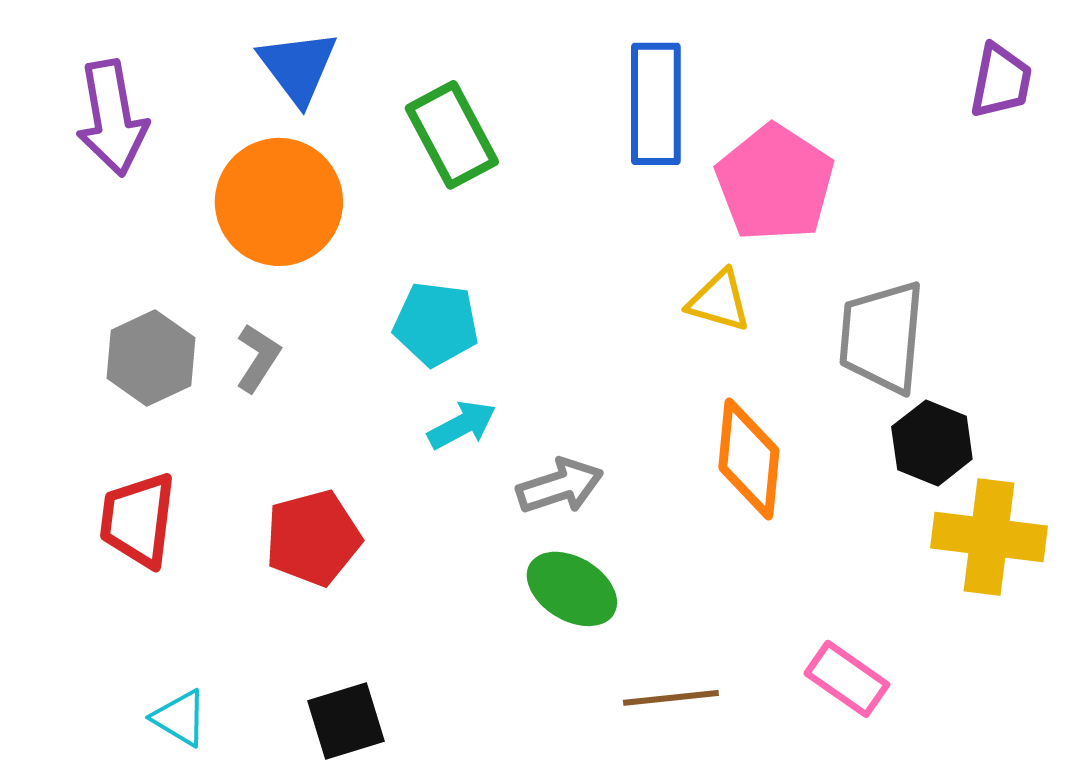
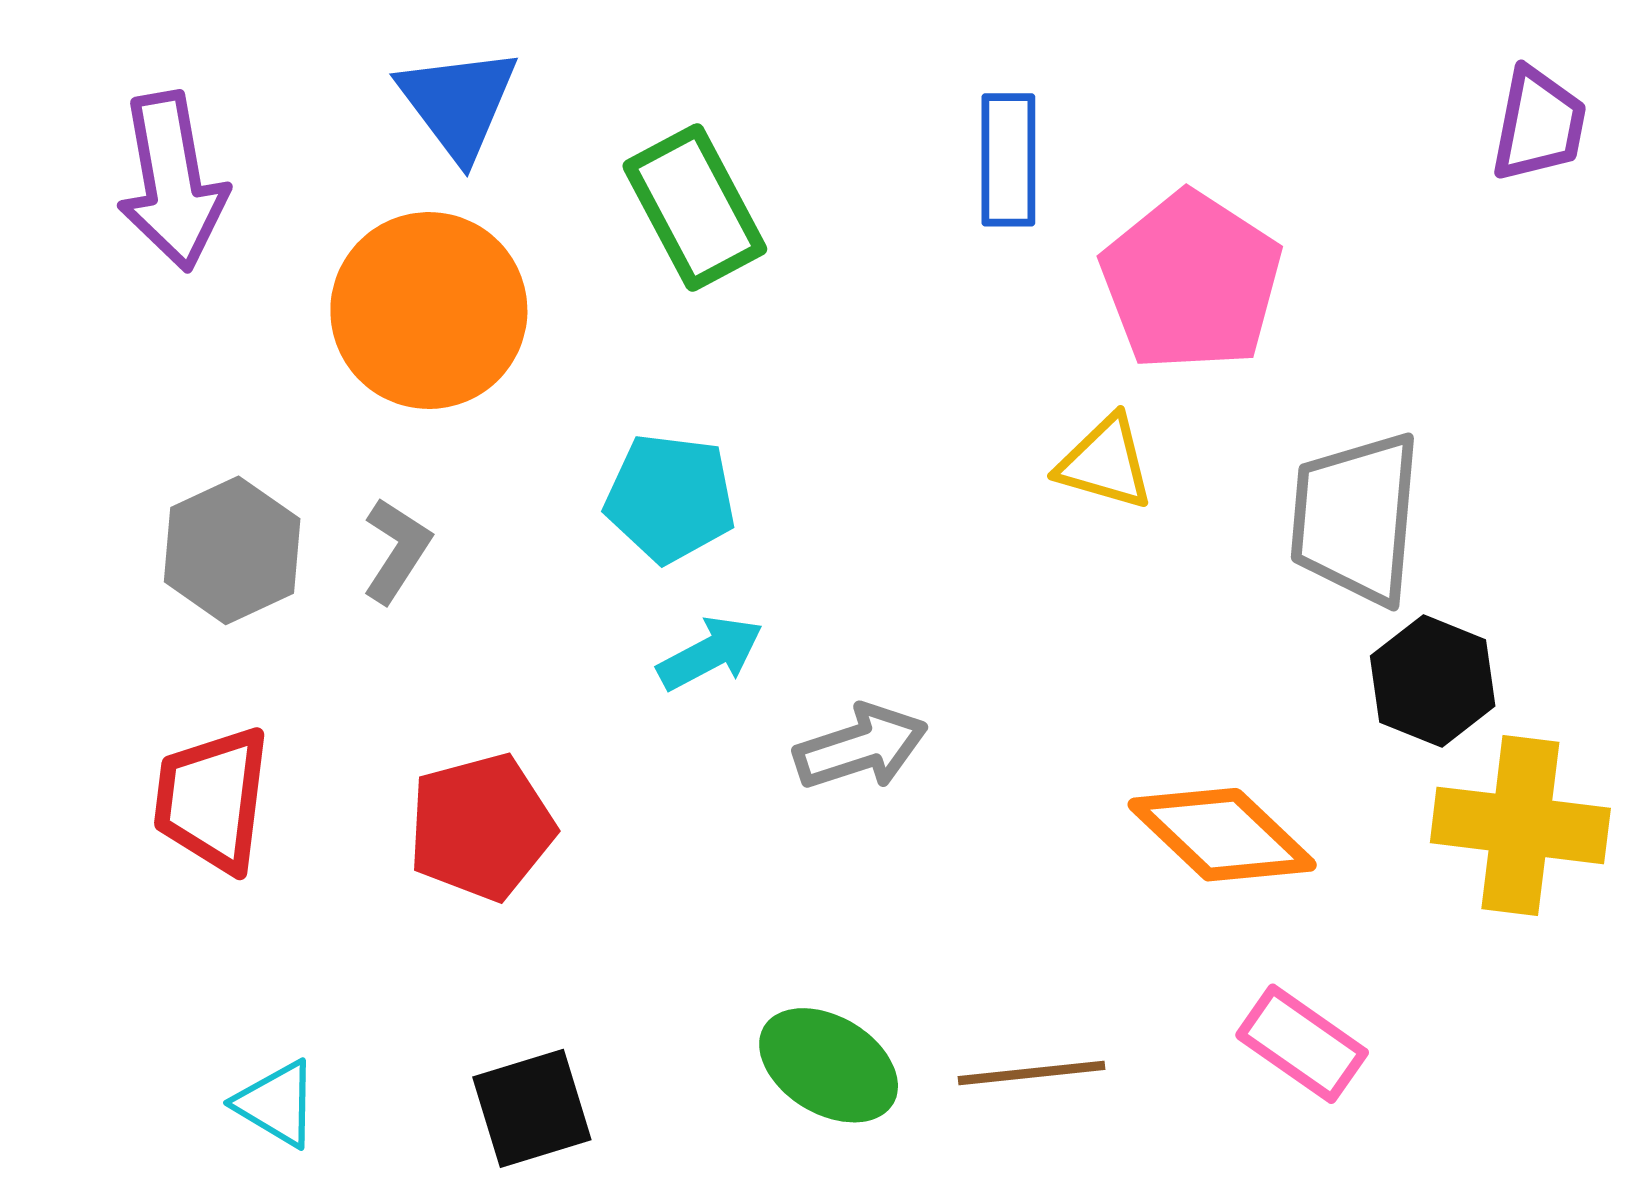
blue rectangle: (656, 104) -> (1008, 160), size x0.7
orange diamond: (749, 459) -> (1222, 835), moved, turned -52
green ellipse: (572, 589) -> (829, 1065), moved

